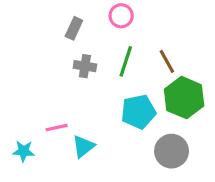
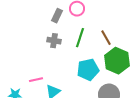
gray rectangle: (74, 28) -> (57, 16), moved

